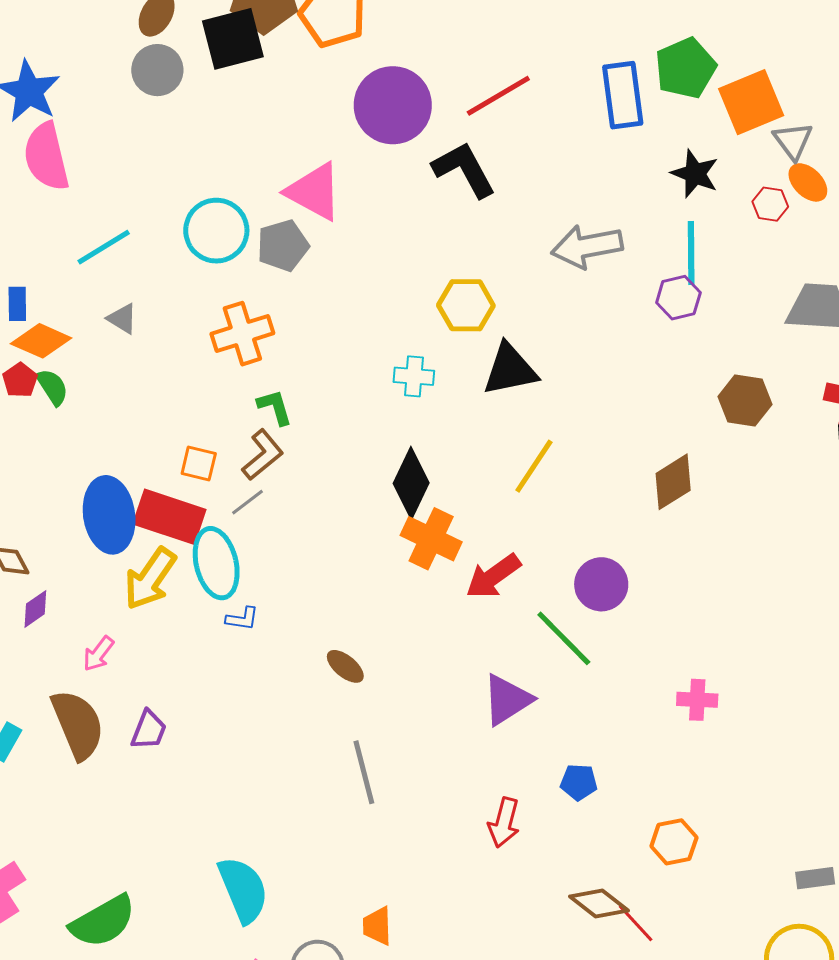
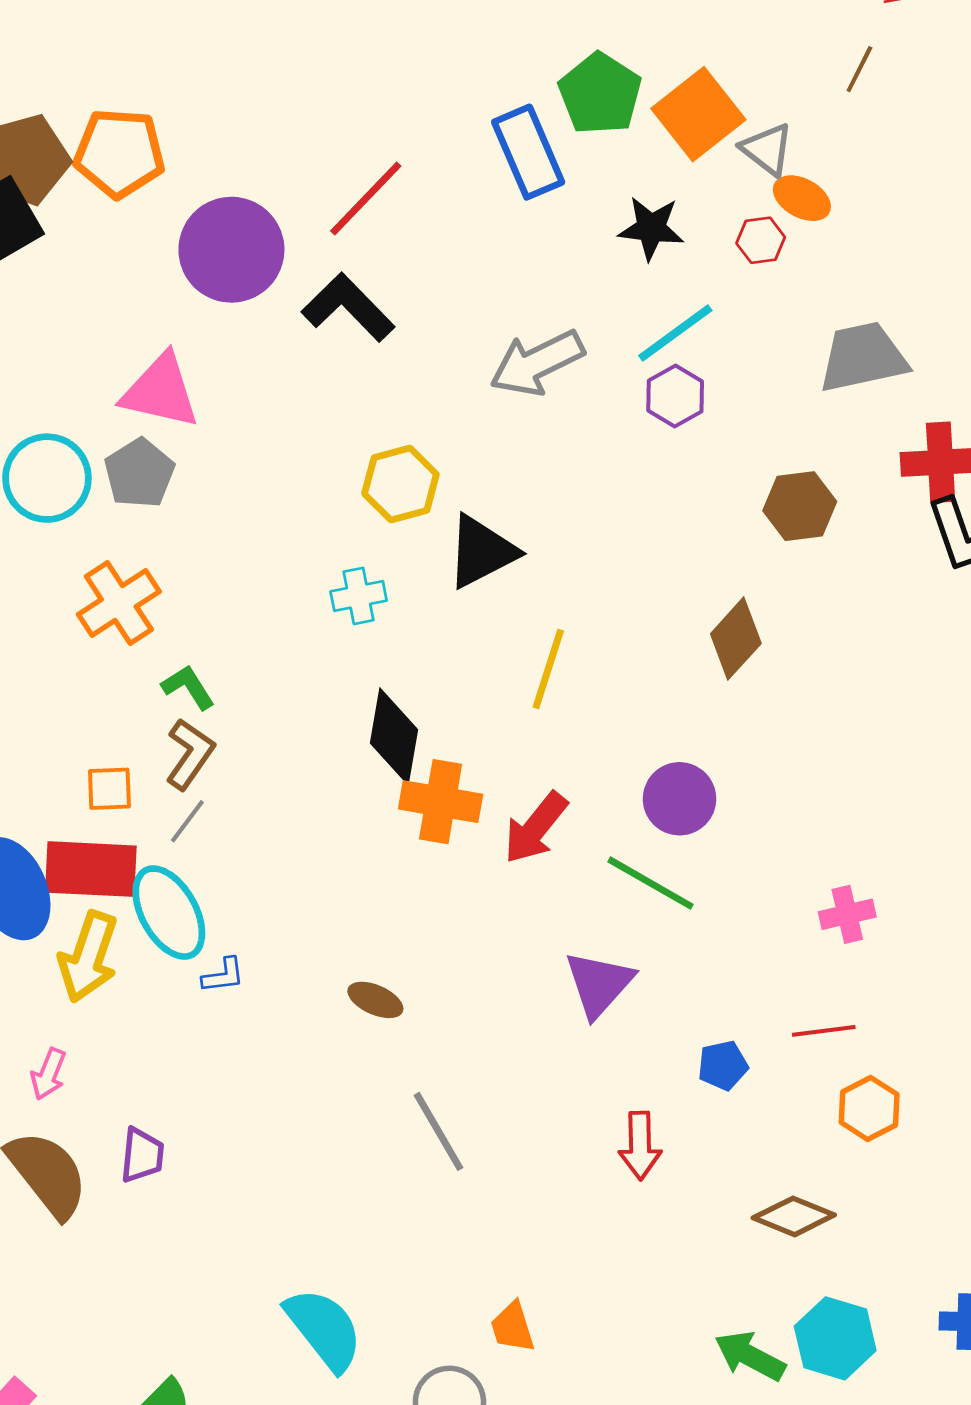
cyan line: (691, 253) -> (675, 333), turned 70
red line: (636, 923) -> (824, 1031), moved, turned -39

